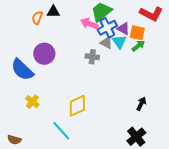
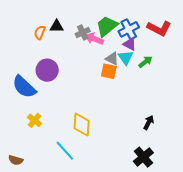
blue cross: (107, 28) -> (129, 29), moved
orange square: (137, 33) -> (109, 71), moved
gray cross: (92, 57) -> (83, 32), moved, turned -32
yellow diamond: (77, 106) -> (82, 125), turned -60

